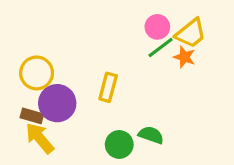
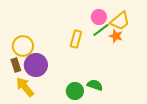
yellow rectangle: (108, 87) -> (76, 39), moved
brown rectangle: (32, 116) -> (16, 65), moved, turned 56

